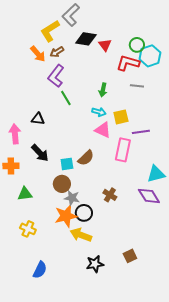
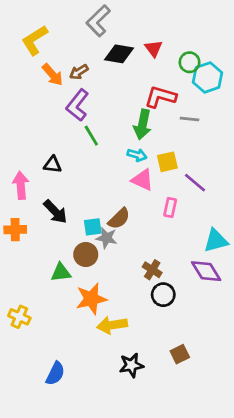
yellow L-shape: (50, 31) -> (35, 40), moved
red triangle: (105, 45) -> (154, 48), moved
red L-shape: (128, 63) -> (160, 97), moved
green arrow: (103, 90) -> (142, 124), size x1.5
purple line: (141, 132) -> (195, 183), turned 48
pink rectangle: (123, 150) -> (170, 207), size x0.6
green triangle: (25, 194) -> (61, 273), moved
gray star: (72, 198) -> (107, 238), moved
black circle: (84, 213) -> (163, 295), moved
yellow cross: (28, 229) -> (19, 317), moved
yellow arrow: (81, 235) -> (112, 325), turned -30

